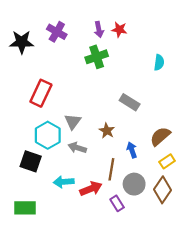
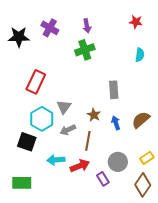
red star: (119, 30) -> (136, 22), moved
gray rectangle: (130, 102) -> (114, 90), turned 54
gray arrow: (77, 148) -> (68, 130), turned -42
blue arrow: (132, 150) -> (116, 123), moved
yellow rectangle: (167, 161) -> (147, 158), moved
brown line: (111, 169) -> (88, 141), moved
brown diamond: (162, 190) -> (143, 185), moved

